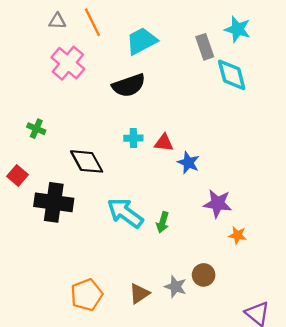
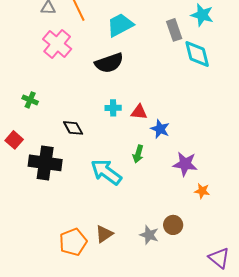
black diamond: (87, 161) -> (73, 128), size x0.7
green arrow: (163, 222) -> (138, 154), moved
brown triangle: (139, 294) -> (104, 234), moved

